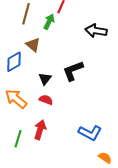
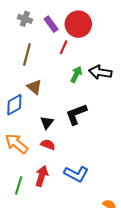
green arrow: (49, 22) -> (76, 74), moved
blue L-shape: (90, 133) -> (76, 174), moved

